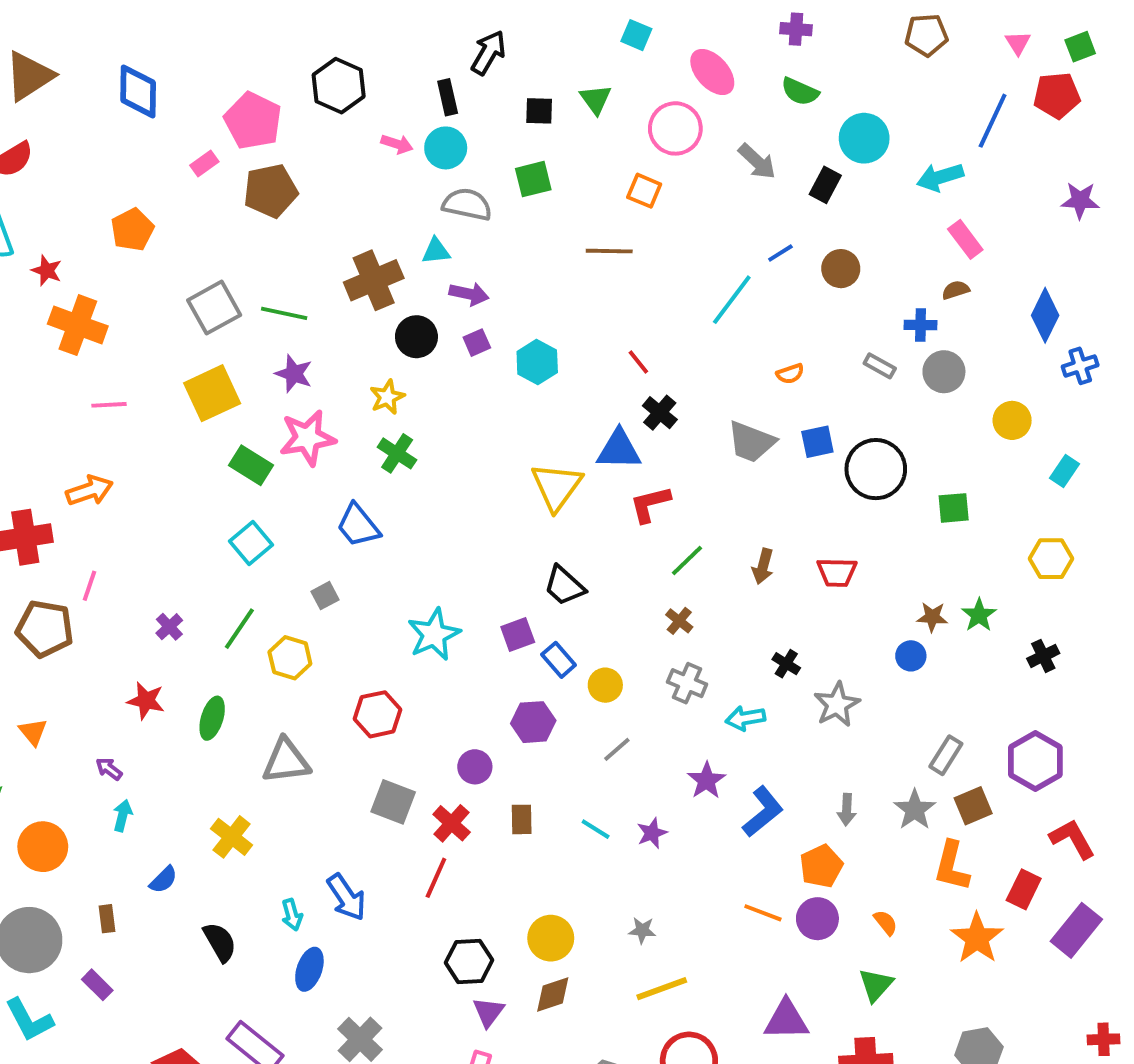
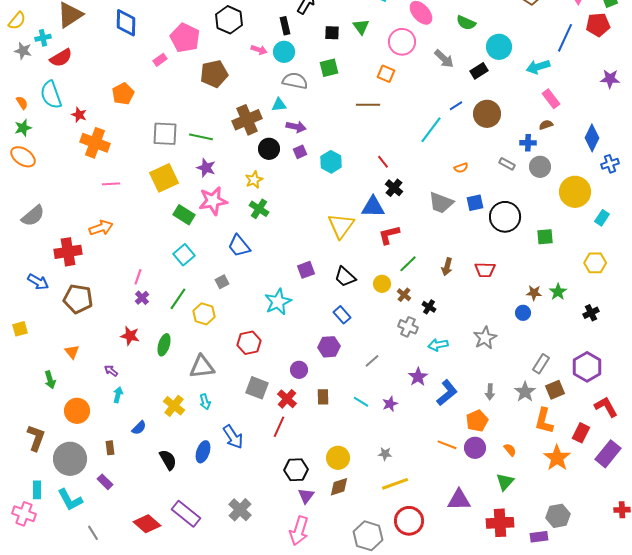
black rectangle: (825, 185) -> (479, 71), turned 30
brown pentagon: (271, 191) -> (214, 74), moved
brown circle: (841, 269) -> (487, 114), size x1.4
gray square: (214, 308) -> (165, 134), turned 32
yellow circle: (1012, 420) -> (575, 192), size x1.6
pink line: (89, 586) -> (138, 277), moved
purple square: (518, 634) -> (306, 270), moved
black cross: (786, 664) -> (429, 307), moved
yellow circle: (605, 685) -> (382, 284), moved
cyan arrow: (292, 915) -> (205, 402), moved
blue ellipse: (309, 969) -> (203, 452), moved

